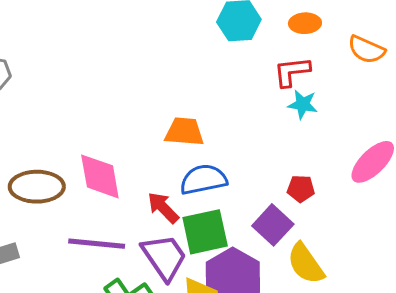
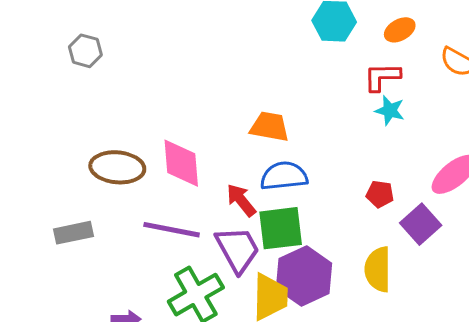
orange ellipse: (305, 23) -> (400, 30), turned -32
purple square: (273, 225) -> (421, 224), moved
yellow semicircle: (306, 264) -> (378, 269), turned 30

